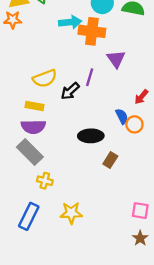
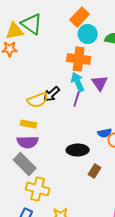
cyan arrow: (70, 22) -> (78, 82), moved, turned -108
black arrow: (70, 91) -> (52, 94), moved
blue semicircle: (122, 116) -> (105, 133), turned 104
yellow cross: (45, 181) -> (38, 189), size x1.6

